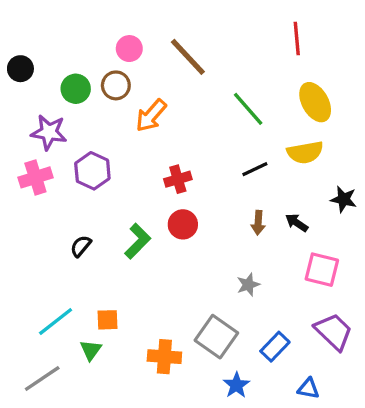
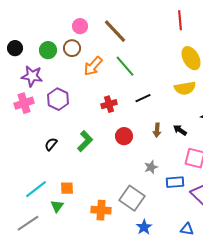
black circle: (20, 69) -> (15, 48), moved
green line: (248, 109) -> (125, 66), moved
black line: (255, 169) -> (143, 98), moved
red circle: (183, 224) -> (124, 136), moved
blue rectangle: (275, 347) -> (175, 182), moved, turned 42

